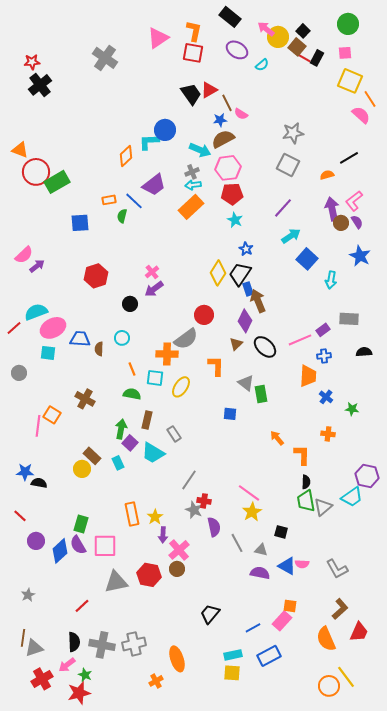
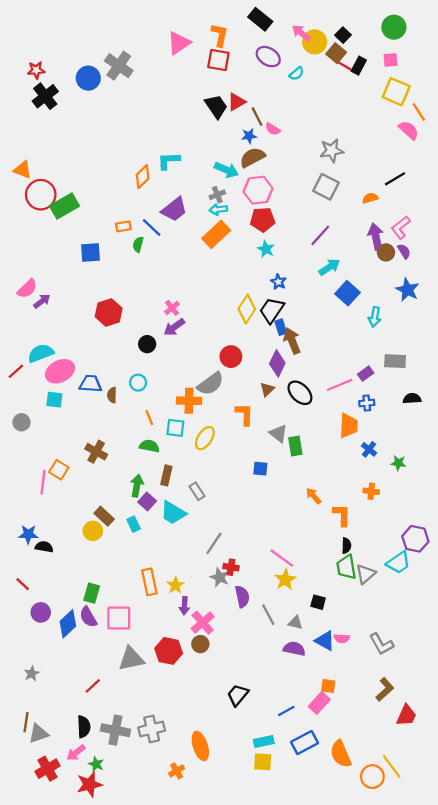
blue circle: (165, 130) -> (88, 78), moved
orange semicircle: (326, 639) -> (341, 754), moved

